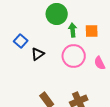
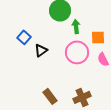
orange square: (92, 31) -> (98, 37), moved

